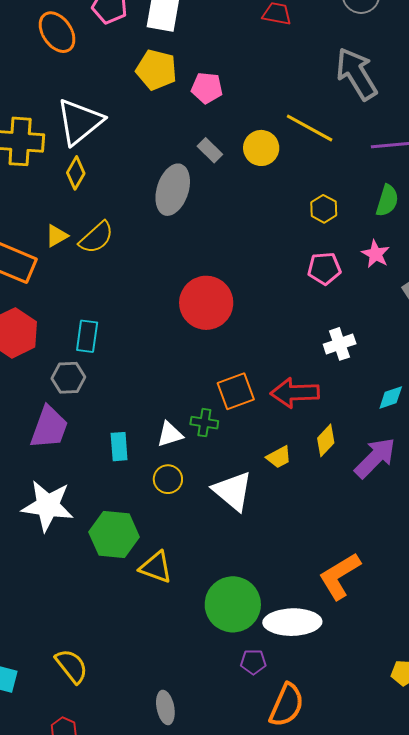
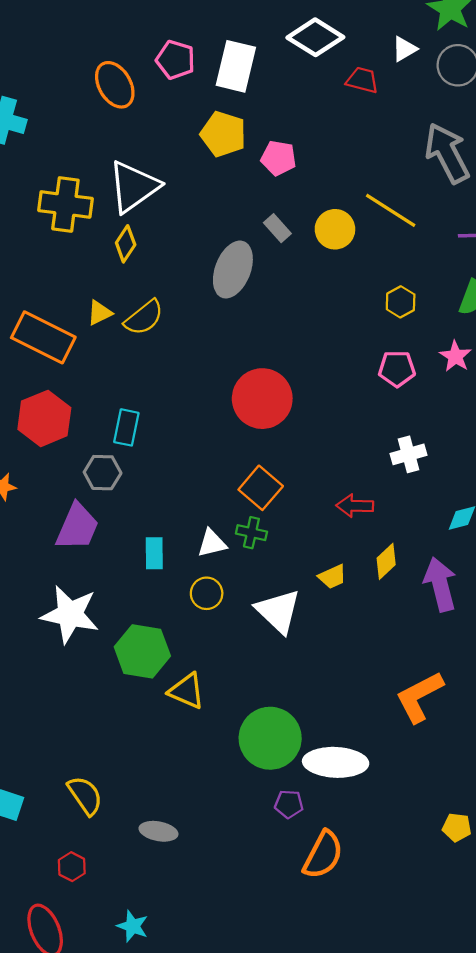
orange square: (236, 391) -> (261, 488), moved, turned -33
red arrow: (295, 393) -> (355, 506), size x0.7
purple arrow: (375, 458) -> (440, 584), turned -63
orange L-shape: (340, 576) -> (419, 697), moved
gray ellipse: (165, 707) -> (158, 831), moved, turned -72

